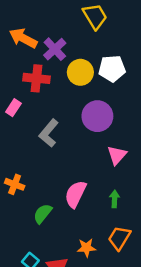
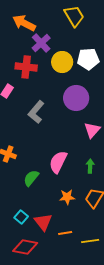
orange arrow: (23, 38) -> (24, 23), moved
orange star: (86, 248) -> (67, 197), moved

